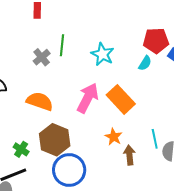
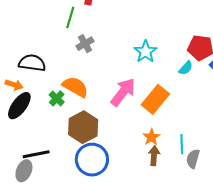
green line: (62, 45) -> (70, 18), moved
orange rectangle: (121, 99) -> (155, 99), turned 72
orange star: (114, 137) -> (151, 137), moved
green cross: (21, 149) -> (57, 98), moved

